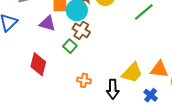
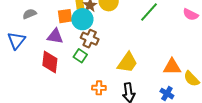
red diamond: (38, 64) -> (50, 62), moved
yellow trapezoid: (132, 73) -> (127, 63), moved

